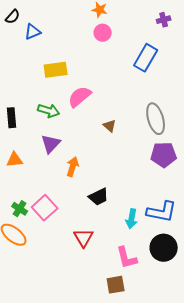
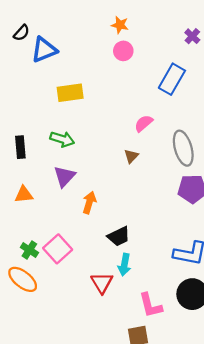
purple cross: (164, 20) -> (192, 36), turned -32
blue triangle: (33, 32) -> (44, 50), size x1.4
pink semicircle: (80, 97) -> (144, 123), moved, size x0.7
brown triangle: (110, 126) -> (131, 156), turned 32
cyan arrow: (132, 219) -> (124, 265), moved

